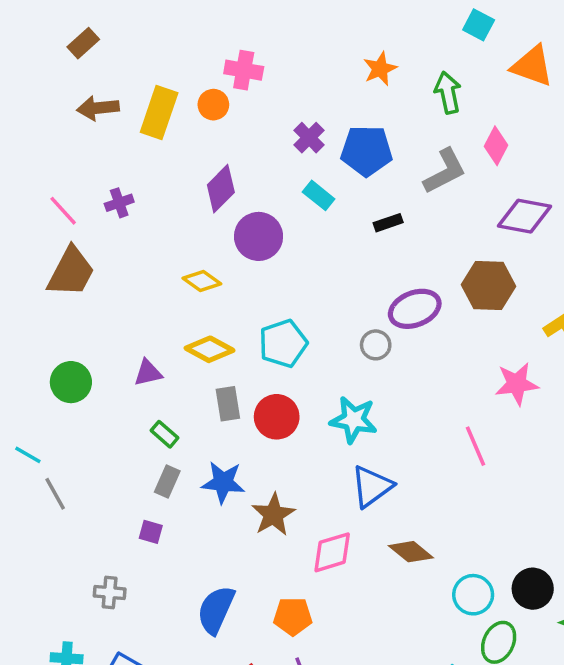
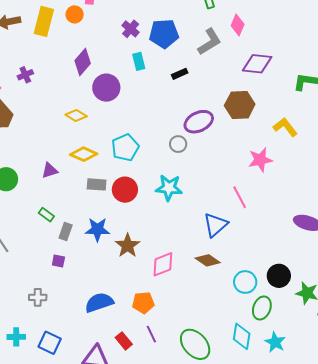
cyan rectangle: (319, 195) -> (139, 61), turned 42
gray rectangle: (228, 404) -> (97, 184), turned -72
green rectangle: (165, 434) -> (46, 215), moved
blue triangle: (372, 486) -> (215, 225), moved
blue semicircle: (216, 610) -> (99, 302), turned 52

